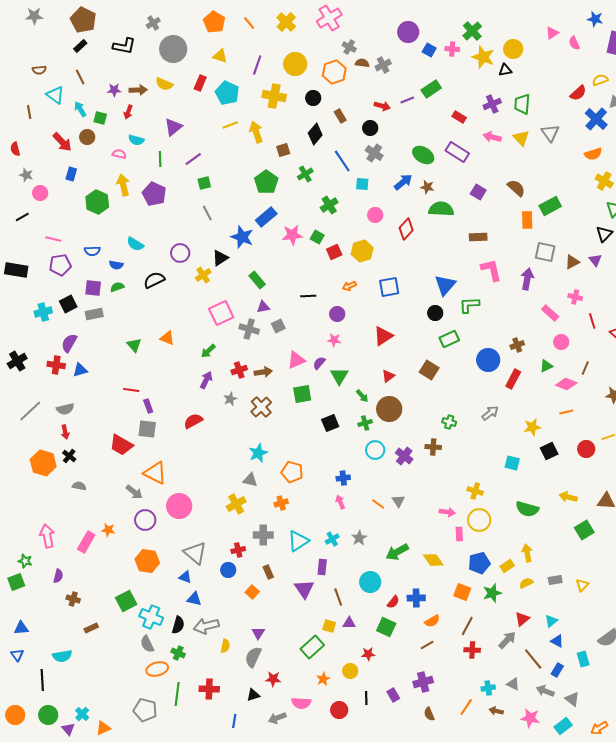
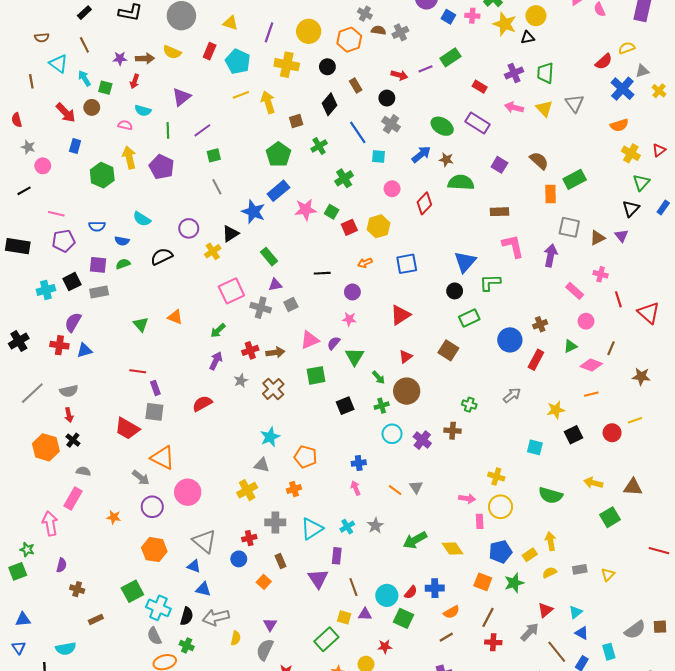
pink rectangle: (86, 542) -> (73, 498), moved
cyan circle: (370, 582) -> (387, 595), moved

